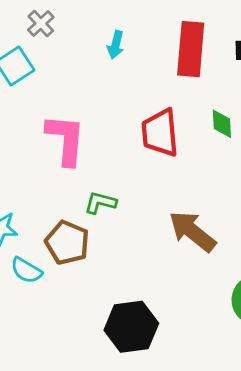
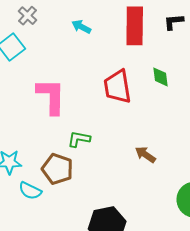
cyan arrow: (116, 45) -> (81, 27), turned 108
brown arrow: (192, 231) -> (145, 155), size x0.6

